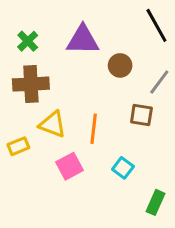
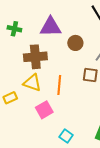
green cross: (28, 41) -> (14, 29), turned -32
brown cross: (31, 84) -> (35, 57), moved
cyan square: (123, 168) -> (66, 136), moved

